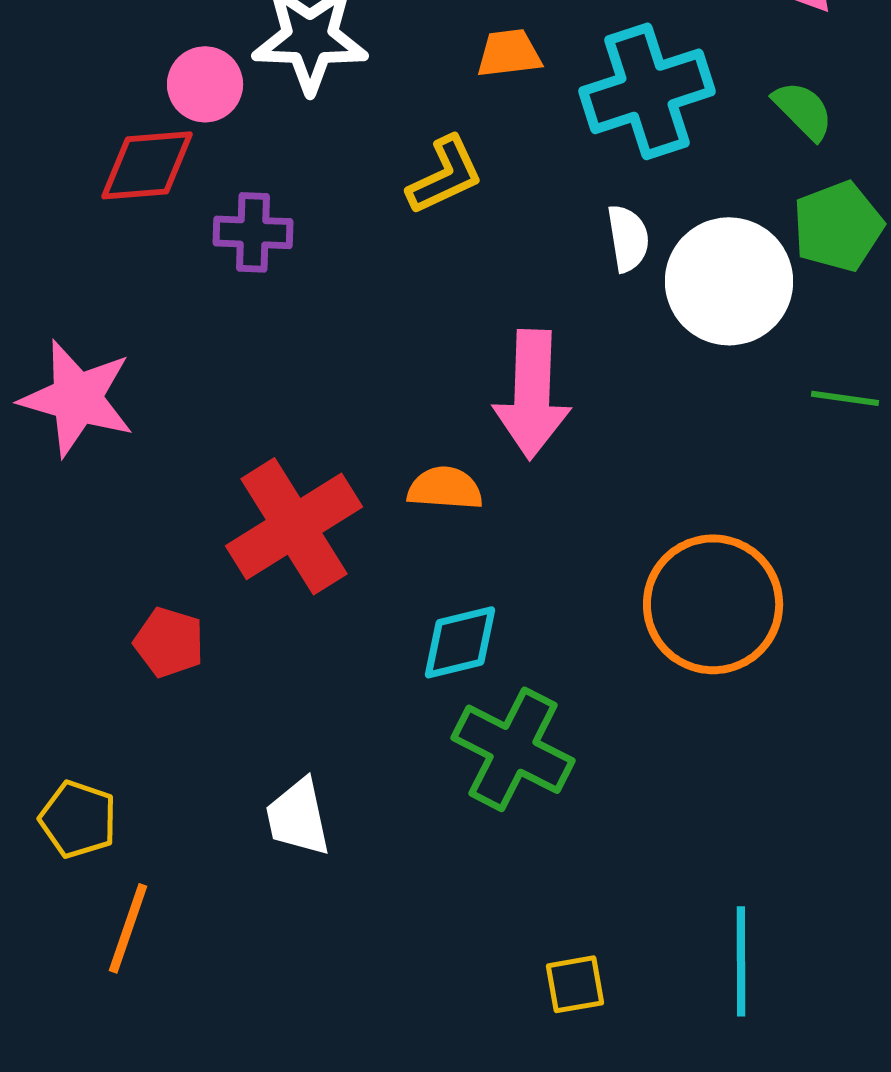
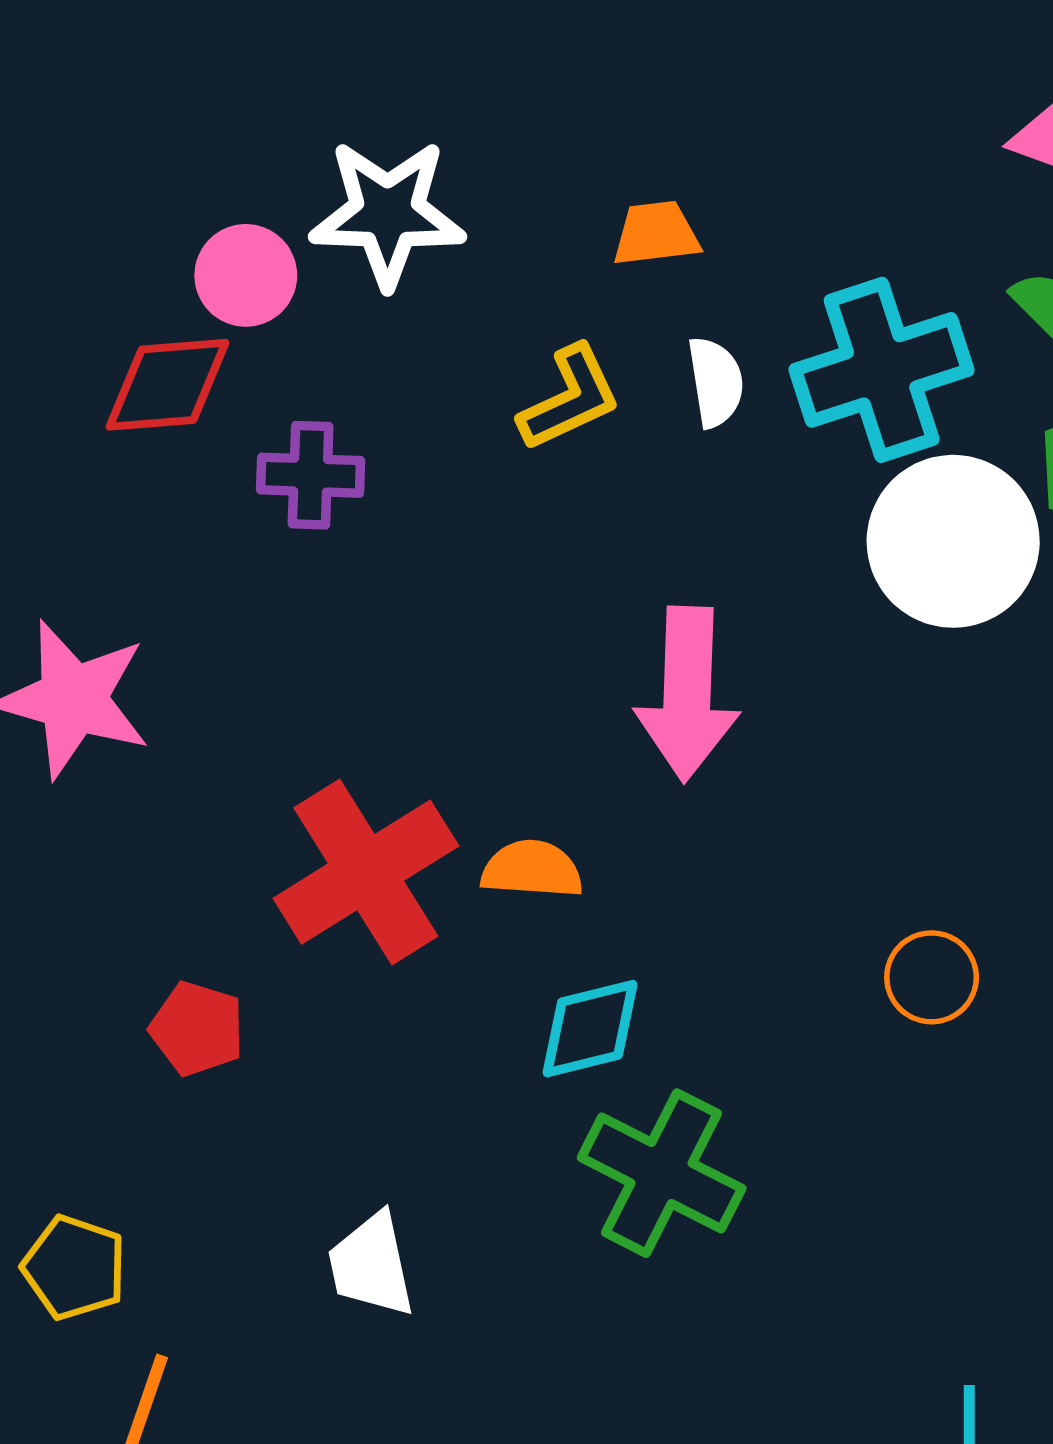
cyan cross: (647, 91) -> (882, 370), moved
white semicircle: (628, 238) -> (716, 382), moved
orange semicircle: (445, 488) -> (532, 869), moved
orange circle: (713, 604) -> (932, 977), size x0.5

